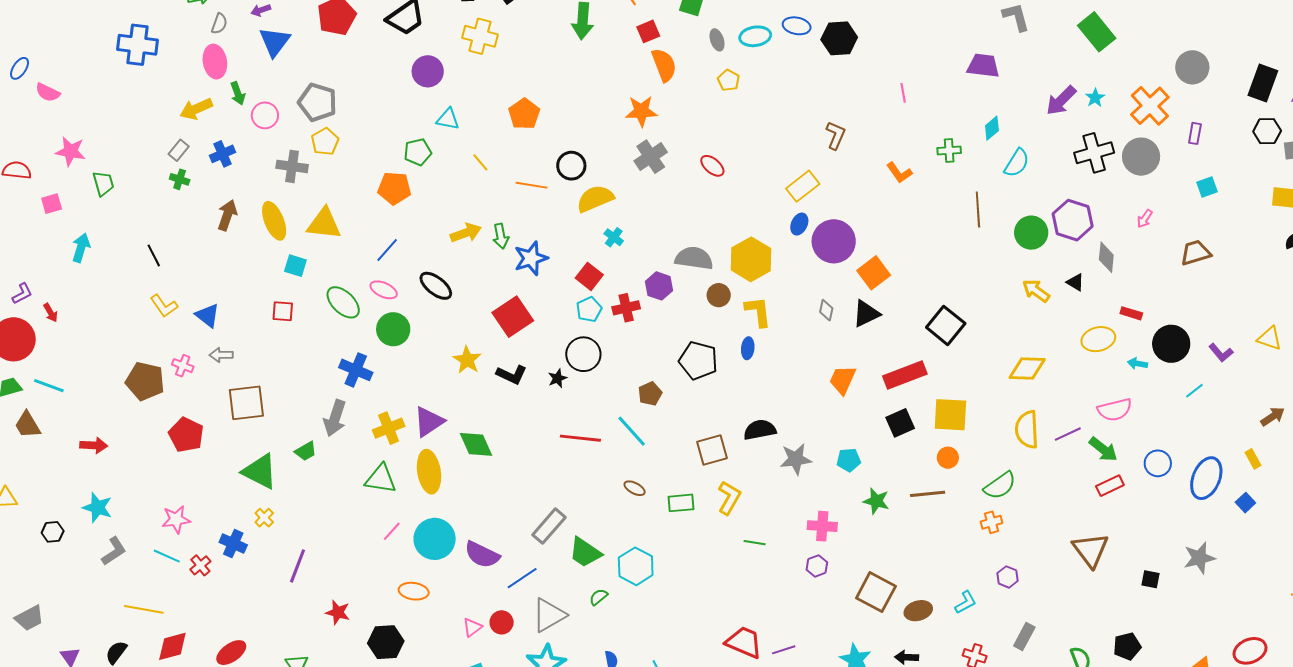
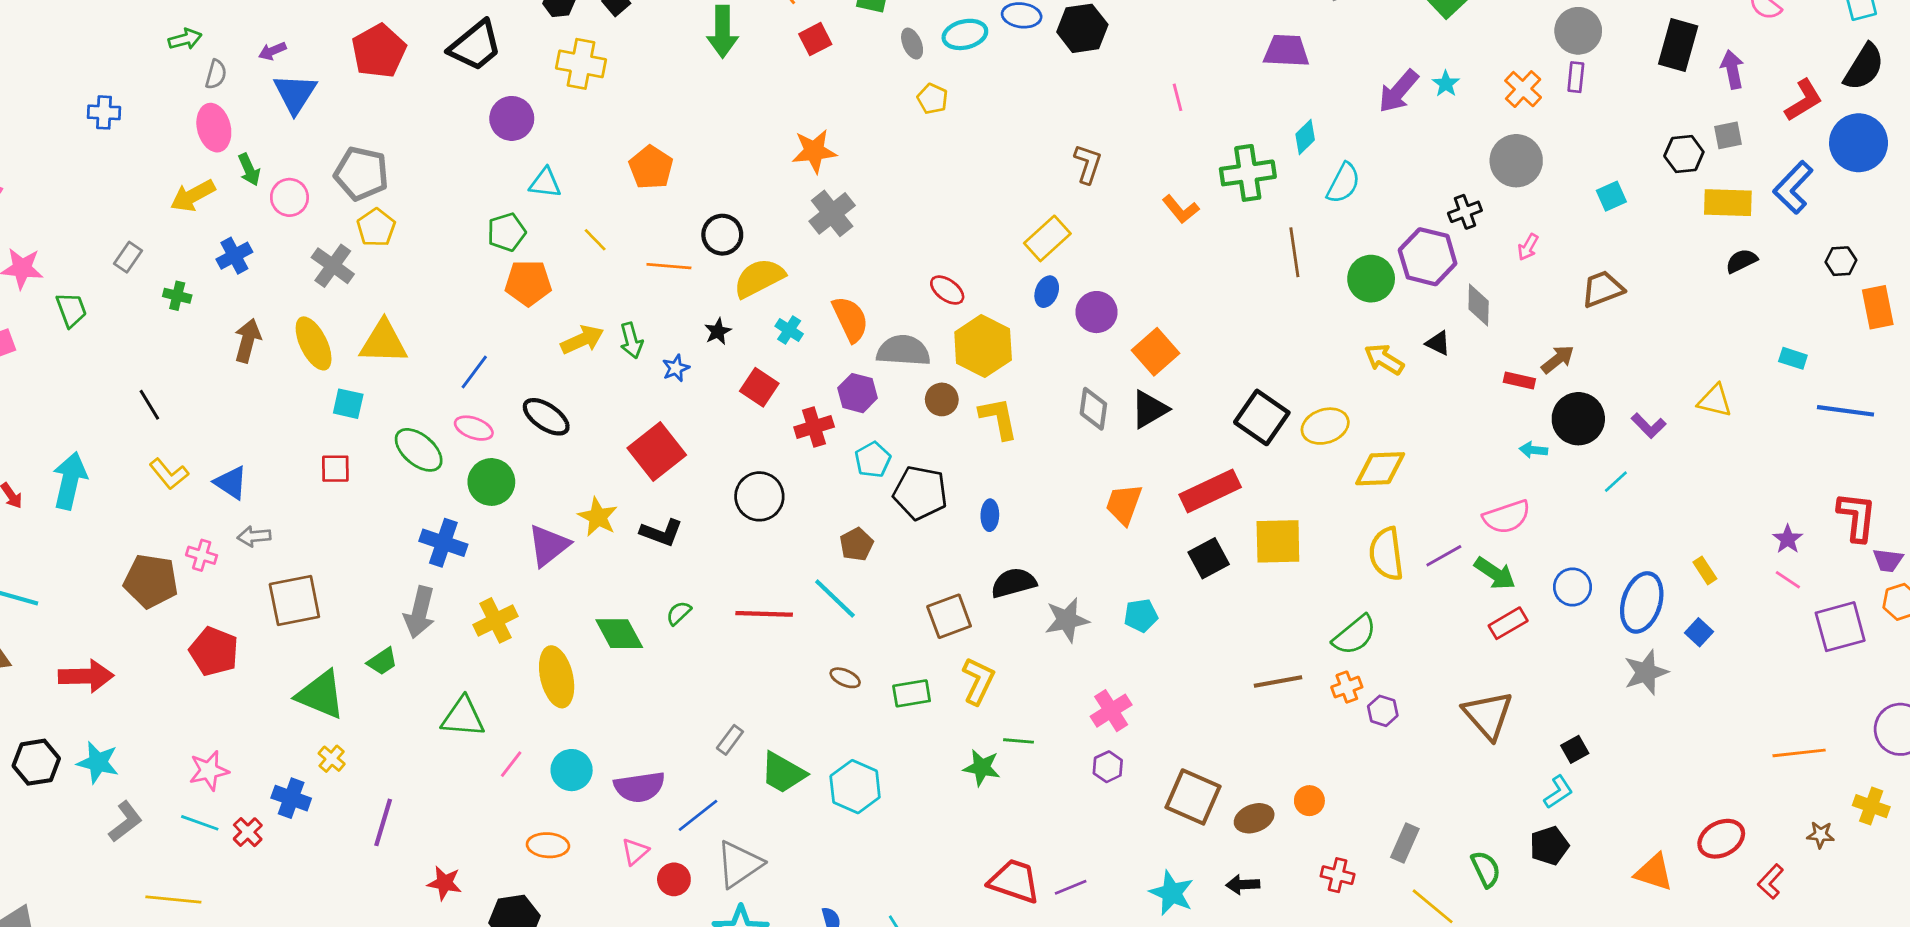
blue cross: (137, 45) -> (104, 112), size x0.6
orange semicircle: (664, 65) -> (850, 319), moved
orange cross: (1150, 106) -> (1523, 89), size x0.7
black hexagon: (1267, 131) -> (1684, 154), moved
purple rectangle: (1195, 133) -> (1576, 77), moved
gray rectangle: (179, 150) -> (128, 257), moved
green cross: (949, 150) -> (1248, 173), size x1.6
black cross: (1094, 153) -> (1465, 212), moved, size x0.6
gray cross: (292, 166) -> (333, 266), turned 32
red ellipse: (712, 166) -> (947, 290), moved
orange pentagon: (394, 188) -> (528, 283), moved
purple circle: (834, 241) -> (1097, 312), size x0.7
cyan arrow: (81, 248) -> (70, 481), moved, size x1.4
blue star: (531, 258) -> (676, 368), size x0.6
cyan pentagon: (589, 309) -> (873, 460), moved
gray diamond: (826, 310) -> (1093, 409), size x1.4
yellow ellipse: (1098, 339) -> (1325, 426), moved
blue ellipse: (748, 348) -> (990, 515), moved
black star: (558, 378) -> (718, 331), moved
brown arrow: (1273, 417) -> (1558, 359), moved
purple triangle: (429, 422) -> (549, 546), moved
red arrow: (94, 445) -> (86, 676), size x1.4
orange circle: (948, 458) -> (1309, 801), moved
green triangle: (381, 479) -> (463, 717), moved
brown line: (928, 494) -> (1278, 681), moved
green star: (876, 501) -> (982, 768), moved
gray rectangle: (549, 526) -> (730, 740), size x0.6
pink cross: (822, 526) -> (1111, 711), turned -32
black hexagon: (53, 532) -> (36, 762), moved, size x1.5
cyan circle: (435, 539) -> (572, 770), size x0.7
purple semicircle: (482, 555) -> (639, 787), turned -30
gray star: (1199, 558) -> (1646, 672), moved
purple hexagon: (1008, 577) -> (1383, 711), moved
black square: (1151, 579) -> (1575, 749), turned -36
green semicircle: (599, 597) -> (679, 613), moved
cyan L-shape: (966, 602) -> (1558, 792), moved
pink triangle: (472, 627) -> (635, 852), moved

